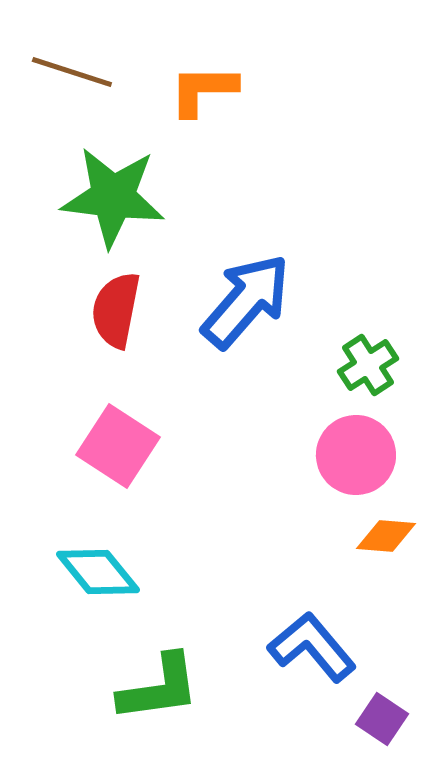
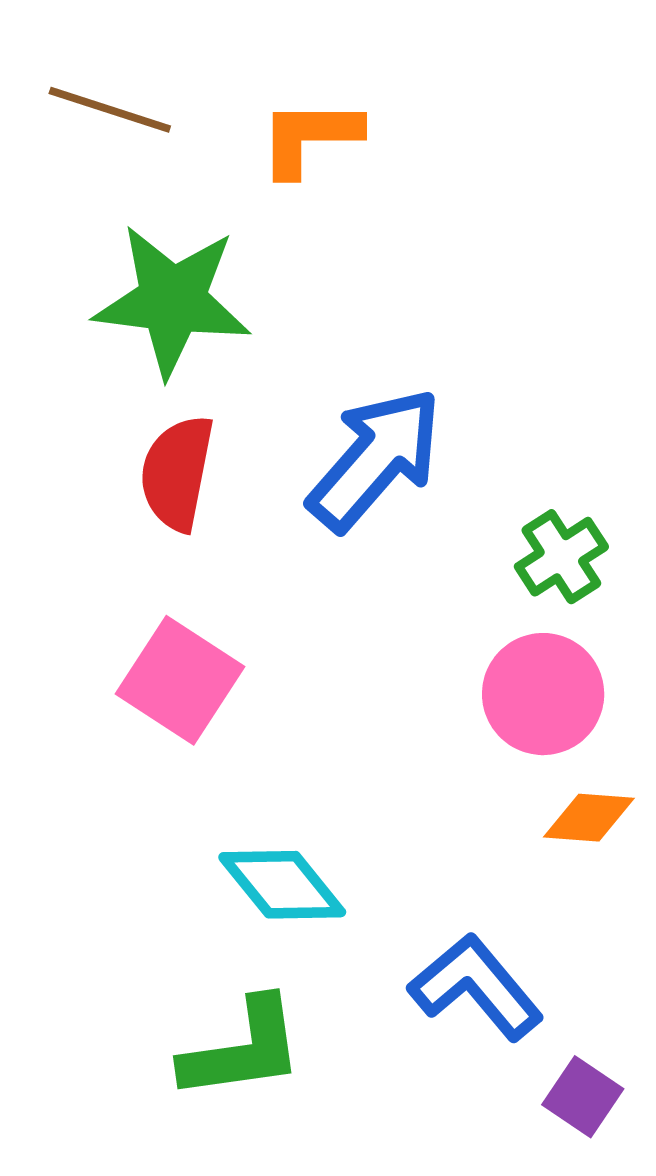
cyan diamond: (98, 572) -> (282, 885), moved

